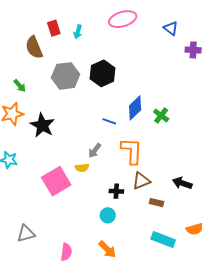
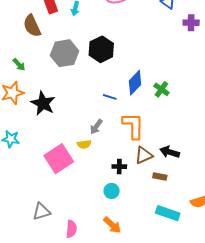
black arrow: (182, 183) -> (170, 152), moved
gray triangle: (26, 234) -> (41, 212), moved

